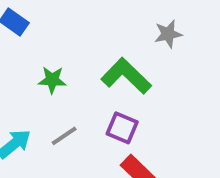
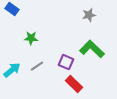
green L-shape: (126, 76) -> (92, 49), moved

